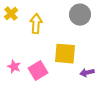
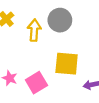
gray circle: (80, 15) -> (60, 20), moved

